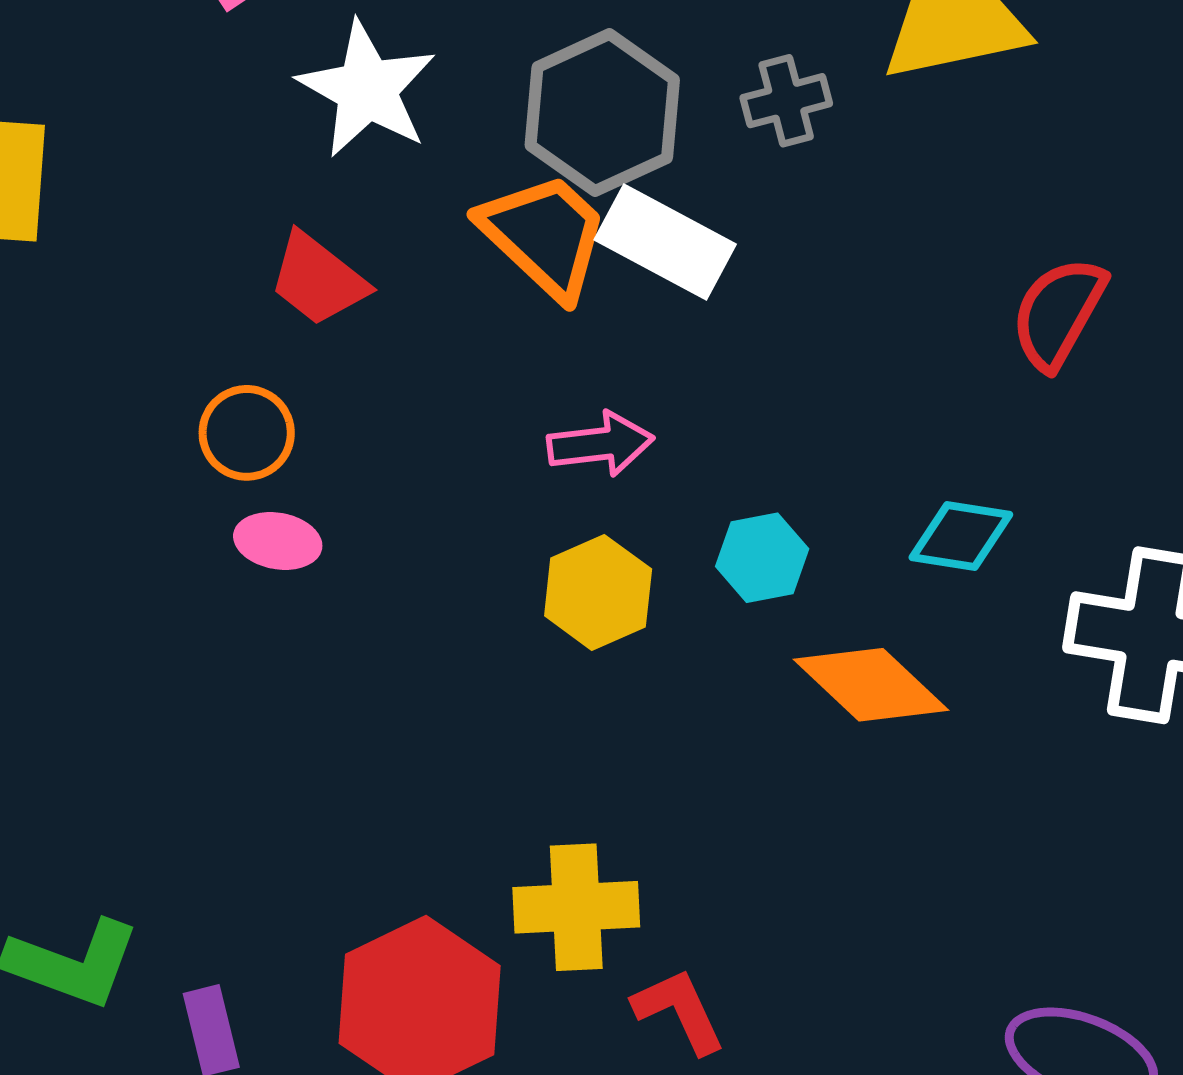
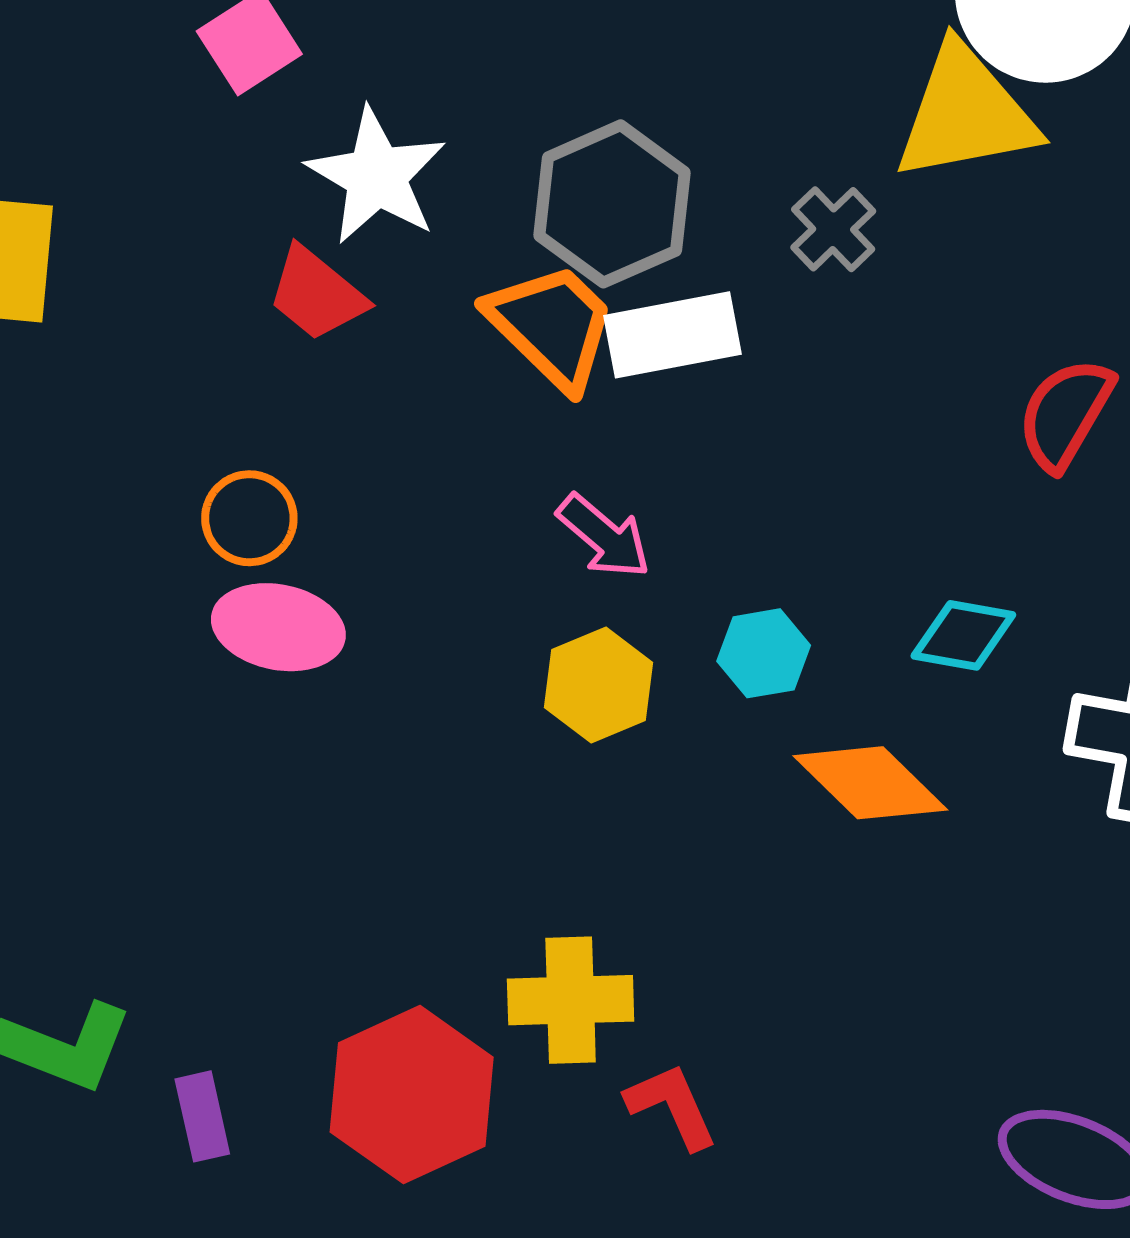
gray cross: (786, 101) -> (833, 229), moved, turned -30
white rectangle: (665, 242) -> (672, 335), turned -40
red trapezoid: (318, 279) -> (317, 294), moved
pink arrow: (601, 444) -> (604, 536), turned 46
pink ellipse: (278, 541) -> (278, 627), size x1.5

